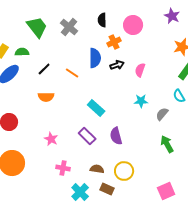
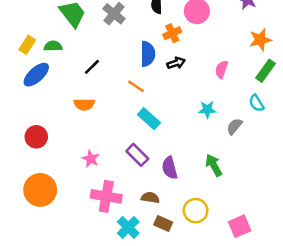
black line: (44, 69) -> (92, 67), moved
pink semicircle: (140, 70) -> (221, 69), moved
orange line: (72, 73) -> (136, 86), moved
purple semicircle: (116, 136) -> (170, 168), moved
green arrow: (167, 144) -> (214, 165), moved
pink cross: (63, 168) -> (106, 196), size x1.6
yellow circle: (124, 171) -> (196, 211), moved

